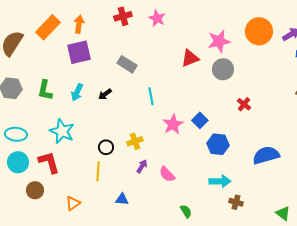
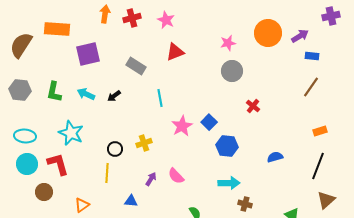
orange arrow: (79, 24) -> (105, 14), moved
orange rectangle: (48, 27) -> (57, 29), turned 50
pink star: (219, 41) -> (228, 43), size x0.7
red triangle: (190, 58) -> (175, 52), moved
cyan arrow: (77, 92) -> (86, 94), turned 90
blue semicircle: (266, 155) -> (275, 157), size x0.6
purple arrow: (142, 166) -> (151, 179), moved

